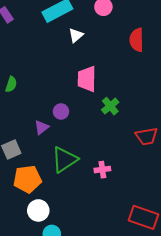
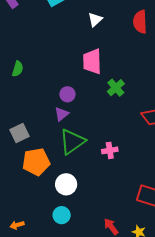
white triangle: (76, 35) -> (95, 20), moved
purple triangle: (41, 127) -> (61, 114), moved
white circle: (38, 210) -> (66, 184), moved

